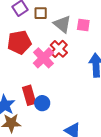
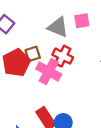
brown square: (41, 13) -> (33, 54), moved

